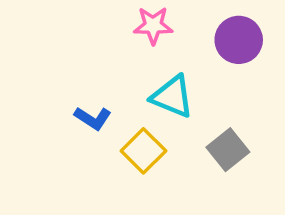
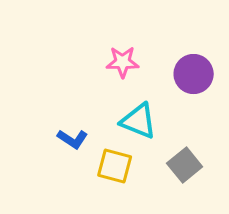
yellow square: (143, 151) -> (115, 166), turned -30

